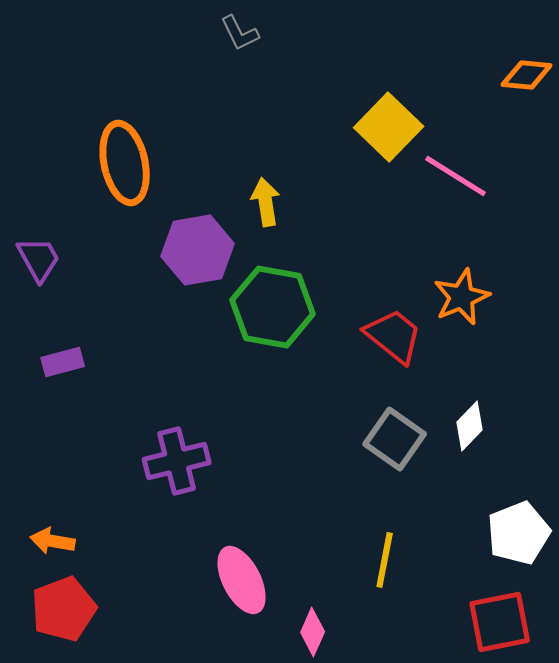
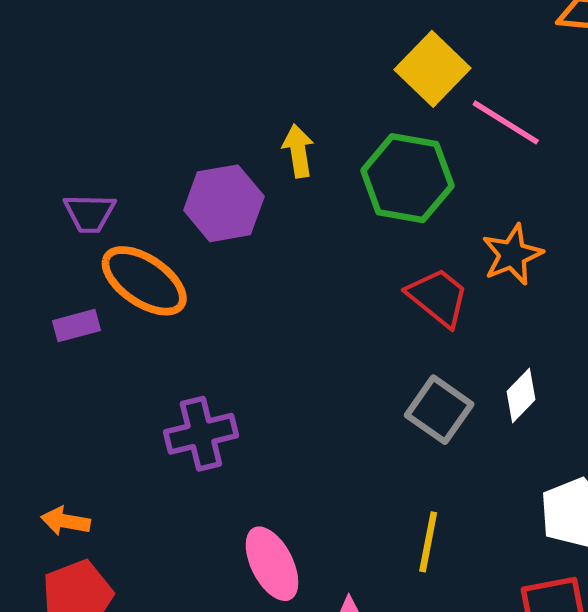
orange ellipse: (125, 163) -> (144, 281), moved, turned -44
purple trapezoid: (39, 259) -> (90, 213), moved, turned 120
green hexagon: (273, 307) -> (407, 178), moved

